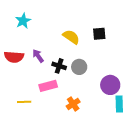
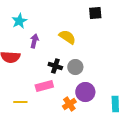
black square: (99, 34) -> (95, 13), moved
purple arrow: (38, 56) -> (34, 41), moved, turned 48
purple circle: (110, 85) -> (85, 92), moved

